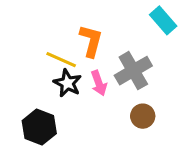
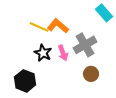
orange L-shape: (91, 41) -> (58, 26), turned -65
yellow line: (61, 60) -> (39, 27), moved

